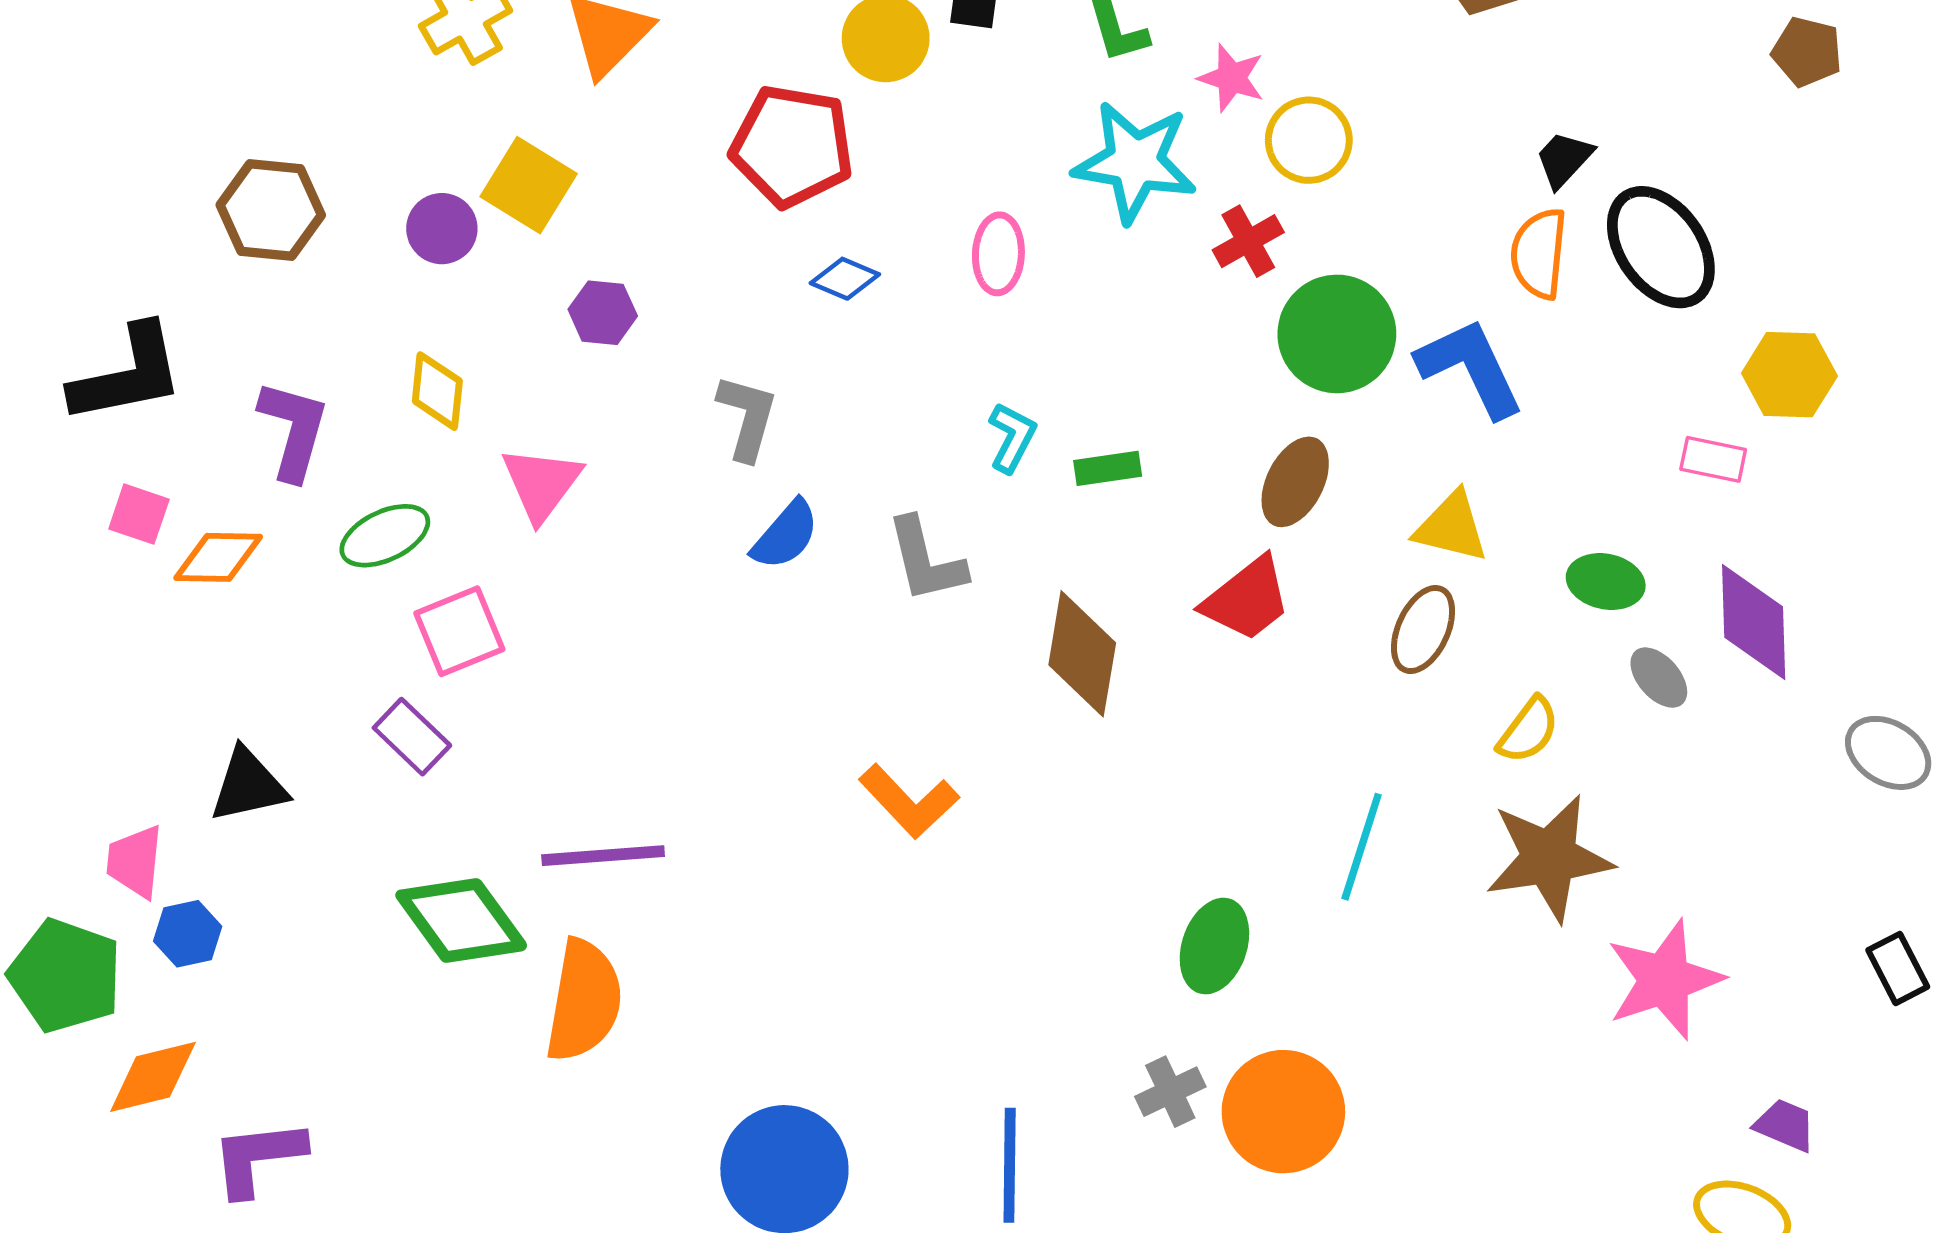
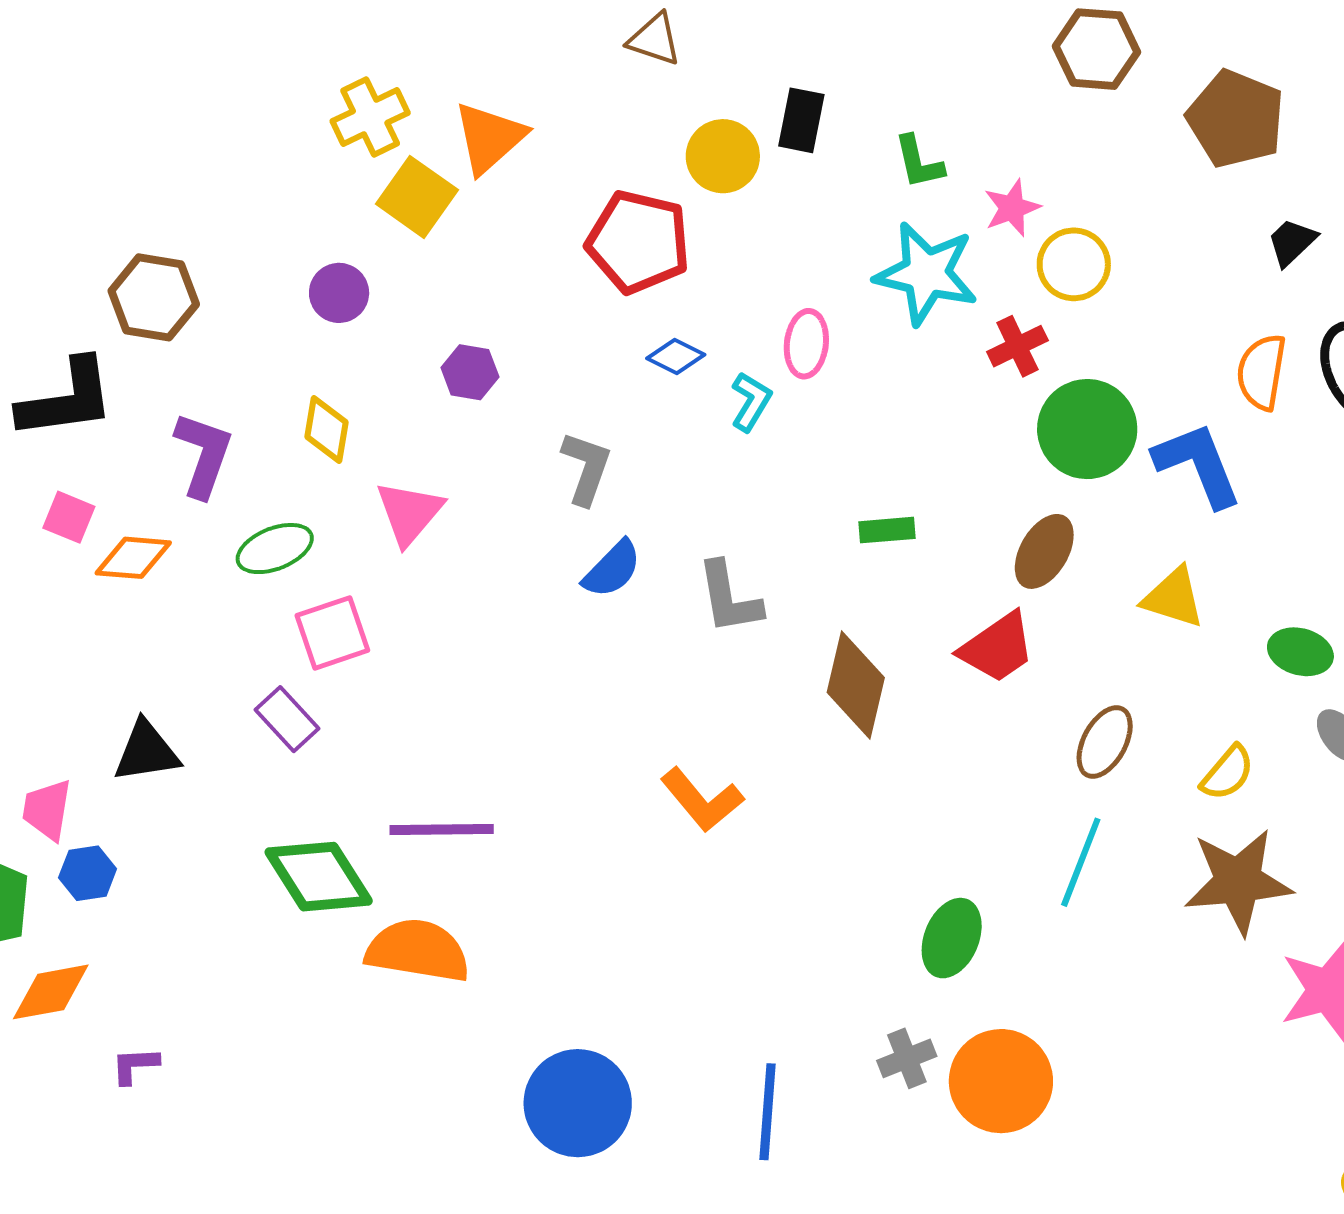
pink star: (1231, 78) -> (1012, 208), turned 30
black trapezoid: (1564, 159) -> (1292, 242), moved
yellow square: (529, 185) -> (417, 197), moved
brown hexagon: (271, 210) -> (154, 297), moved
cyan L-shape: (1012, 437) -> (751, 402), moved
brown ellipse: (1423, 630) -> (1105, 742), moved
orange semicircle: (584, 1001) -> (418, 951), turned -94
purple L-shape: (258, 1157) -> (135, 1065), size x0.6

